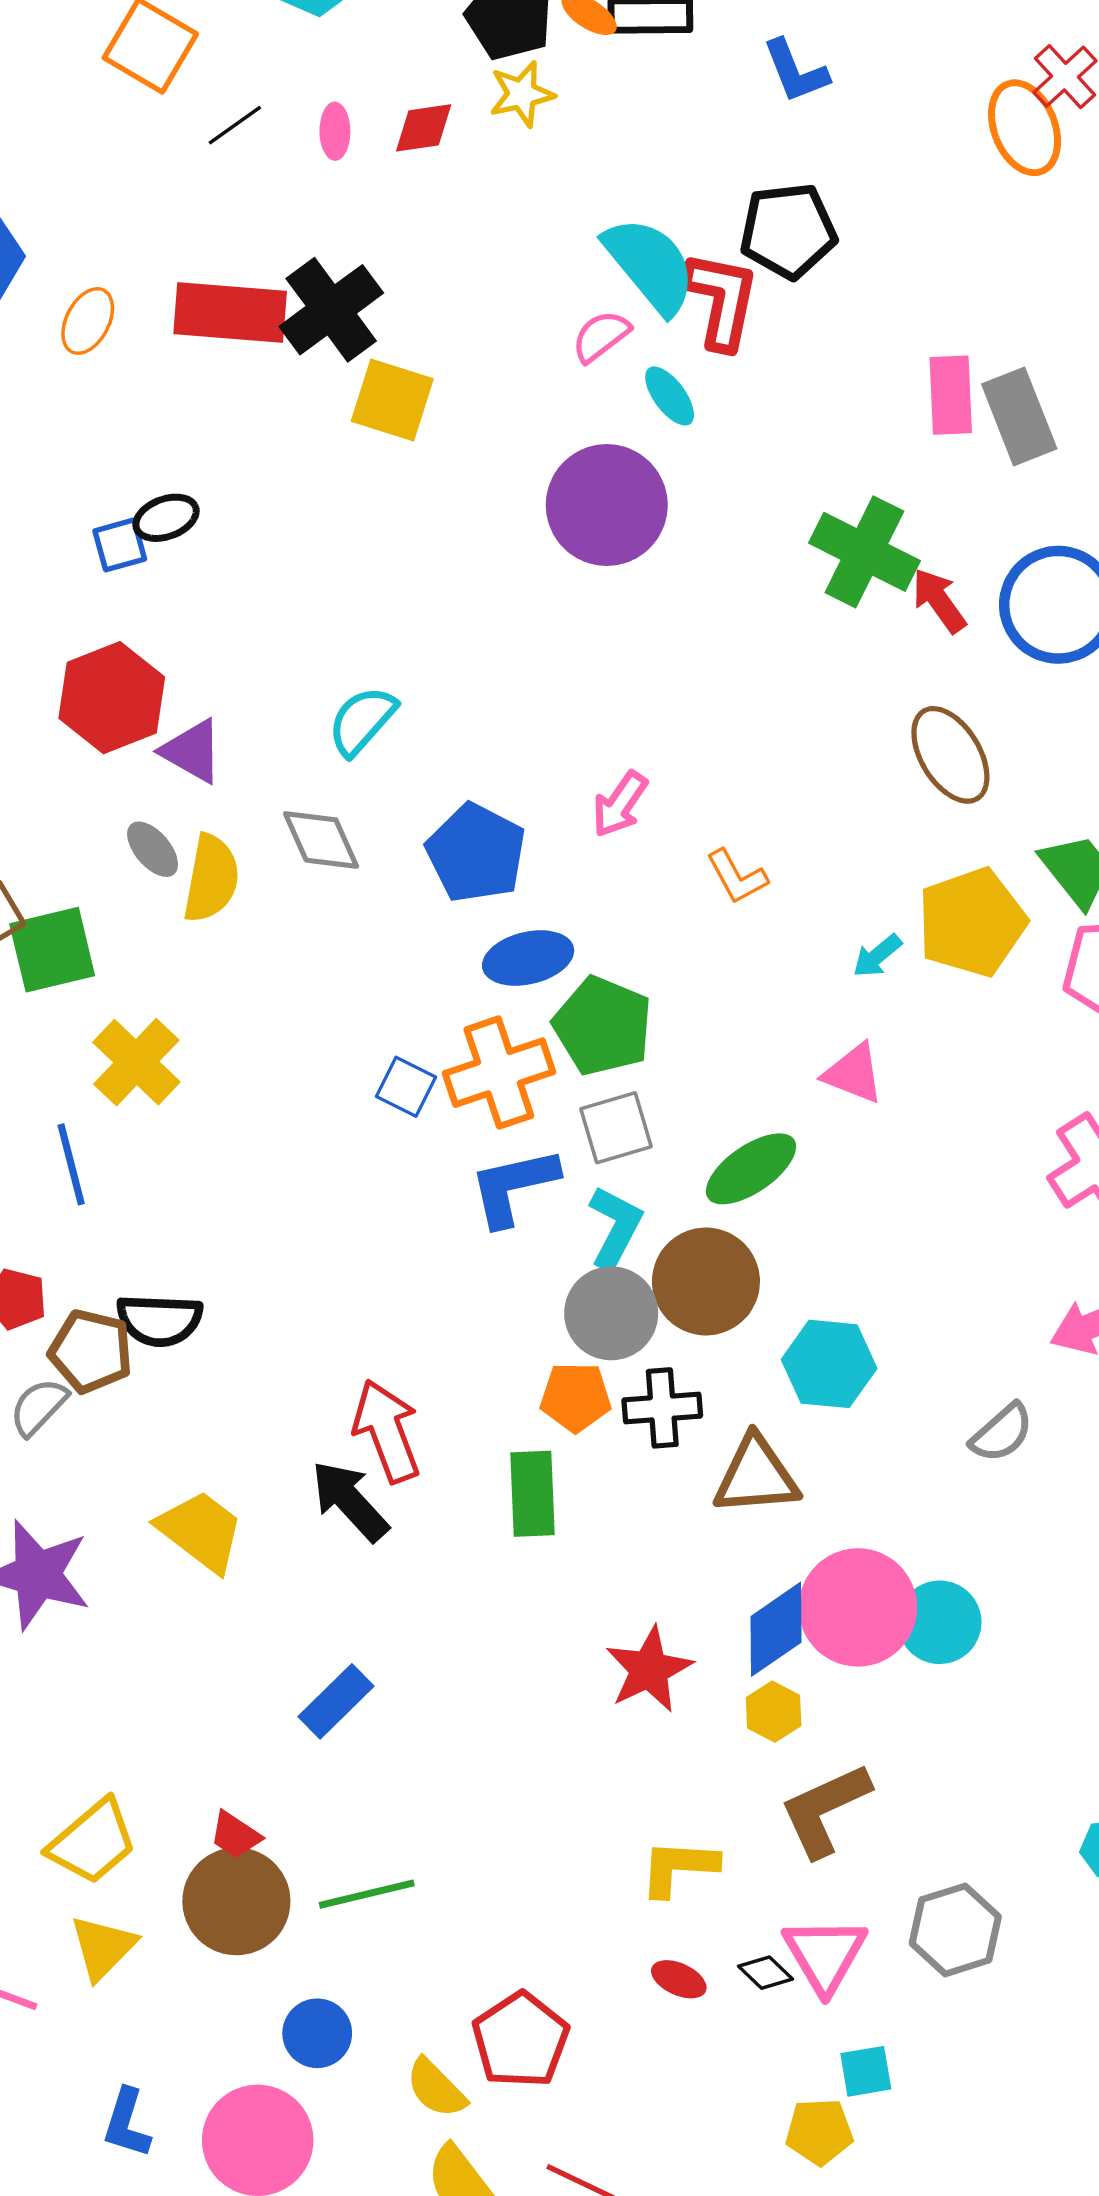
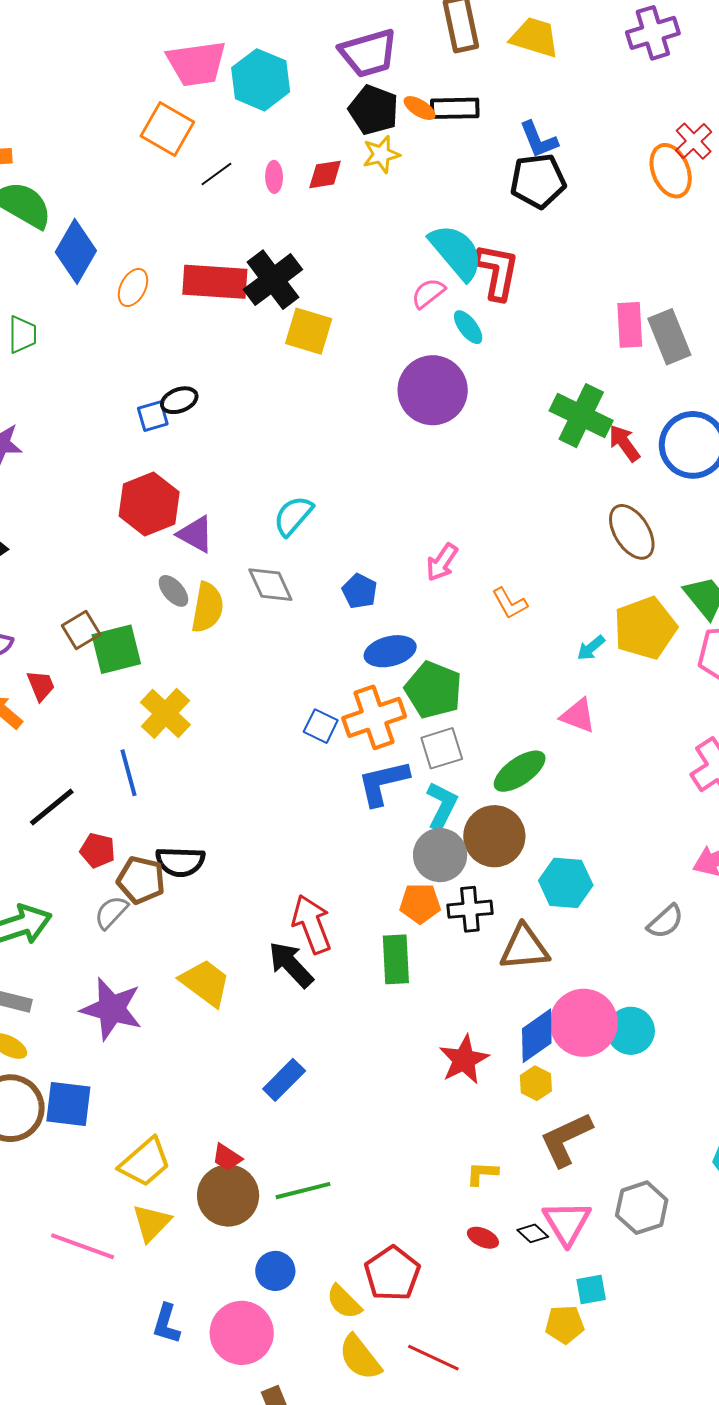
black pentagon: (788, 231) -> (538, 181), moved
blue pentagon: (476, 853) -> (360, 591), size x0.6
yellow L-shape: (679, 1867) -> (482, 1173), size x0.7

